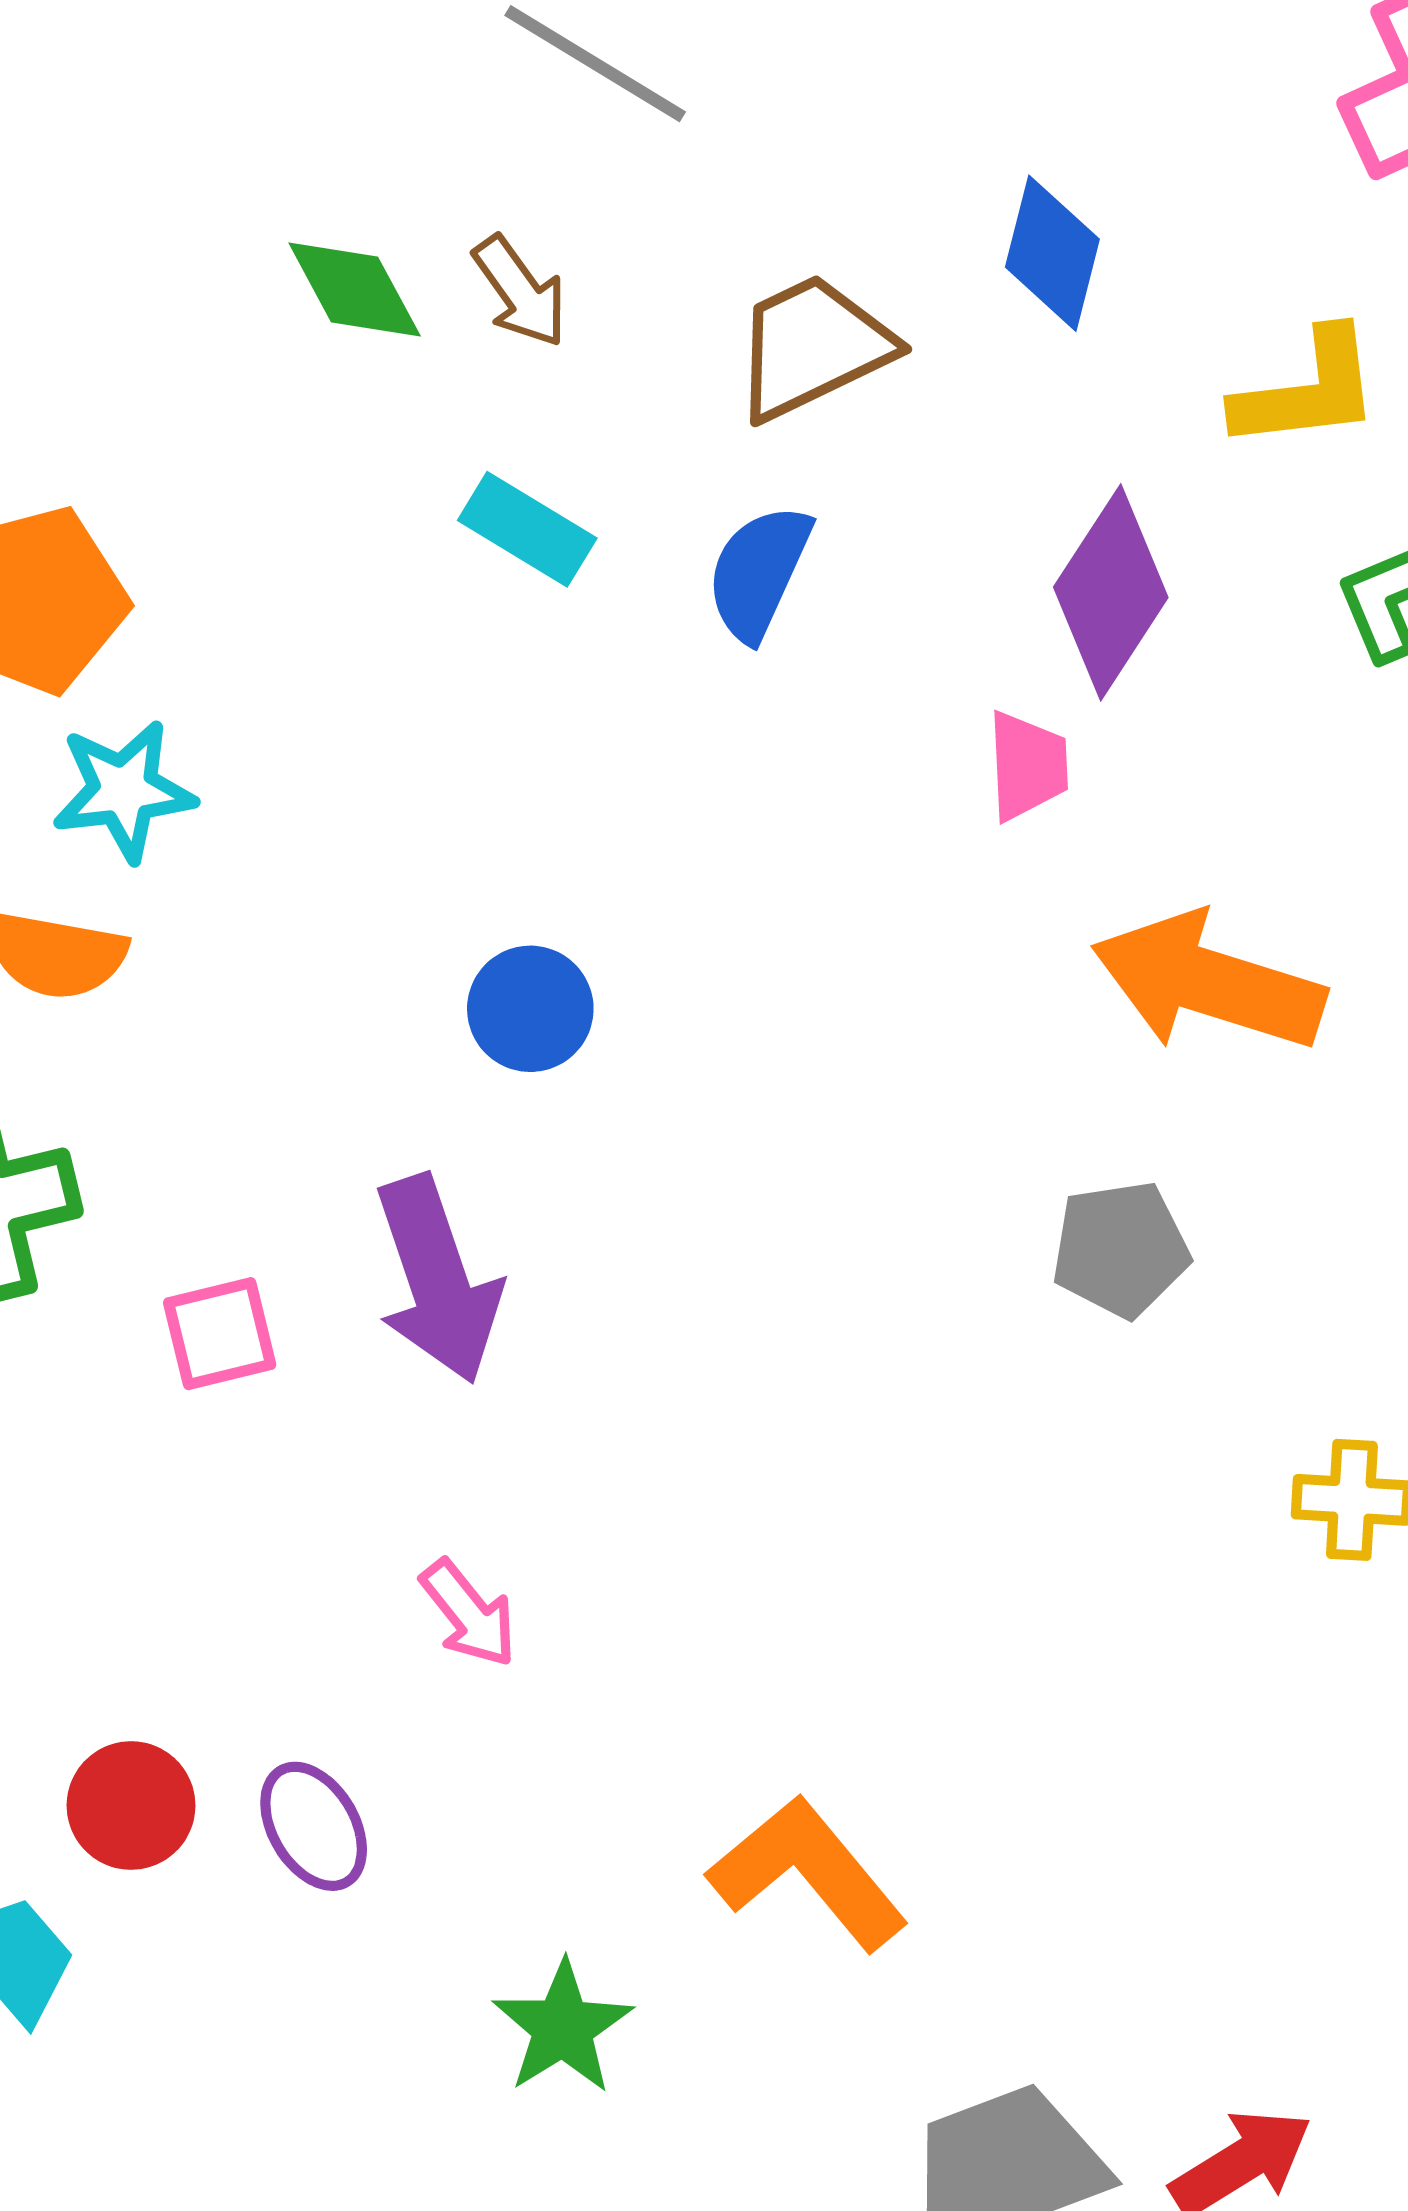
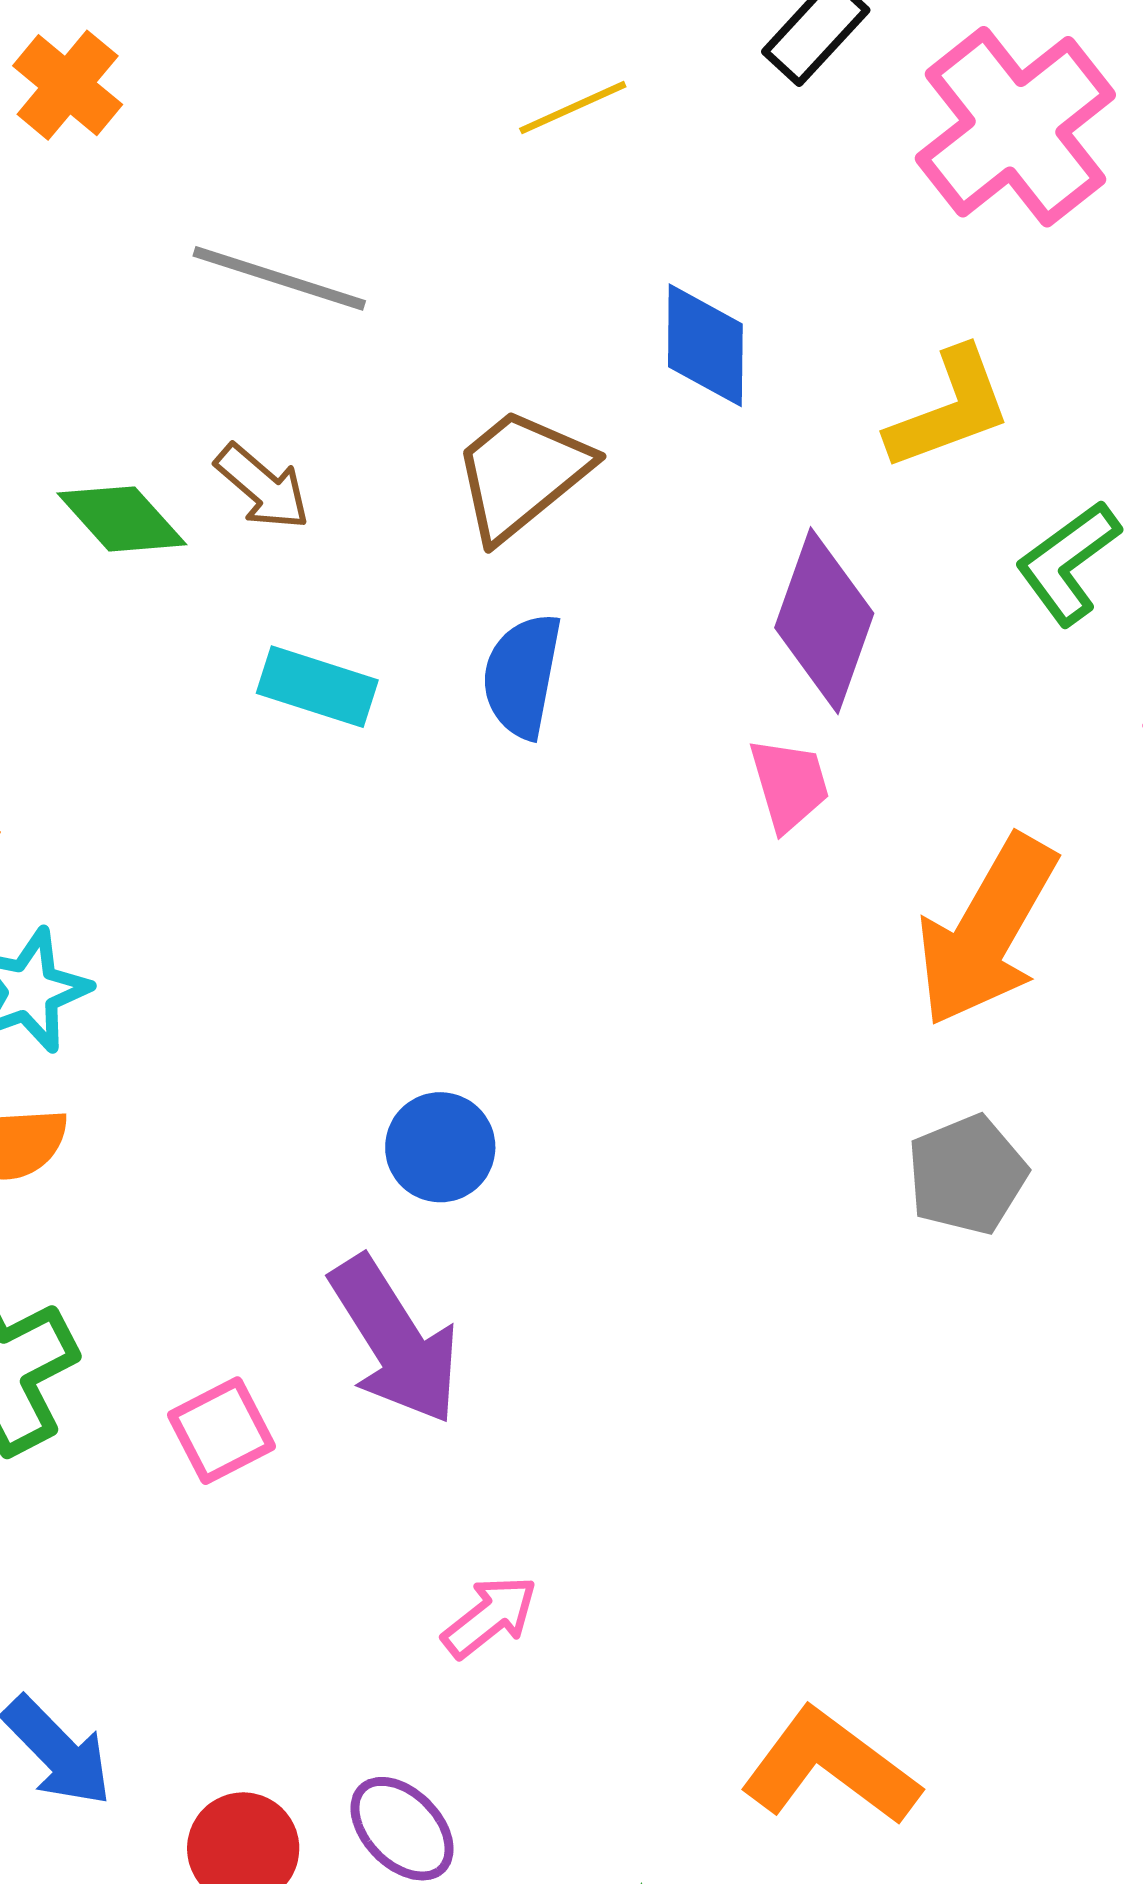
orange arrow: (1208, 982) -> (987, 931), turned -64
blue circle: (530, 1009) -> (440, 1147), moved
pink arrow: (469, 1613) -> (490, 1617), turned -76

